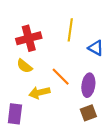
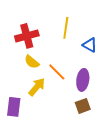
yellow semicircle: (24, 66) -> (32, 62), moved
yellow arrow: (39, 93) -> (37, 87), turned 144

